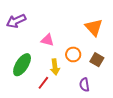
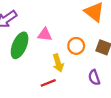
green ellipse: (22, 65) -> (20, 45), moved
red line: (43, 83) -> (48, 83), turned 40

